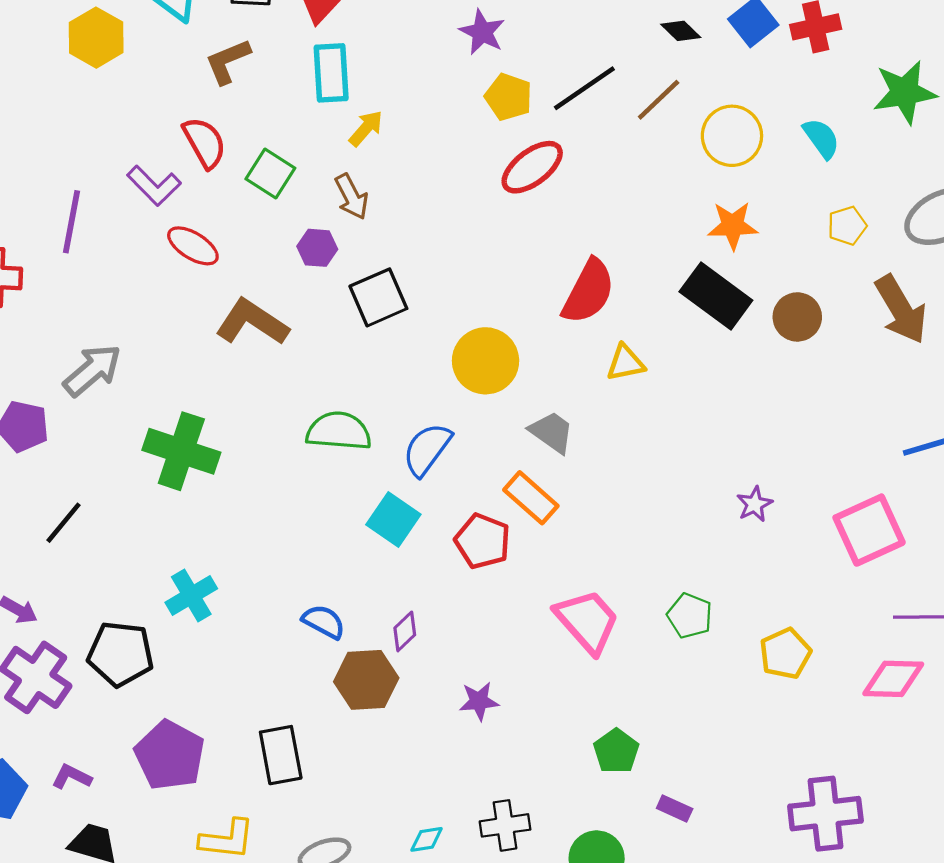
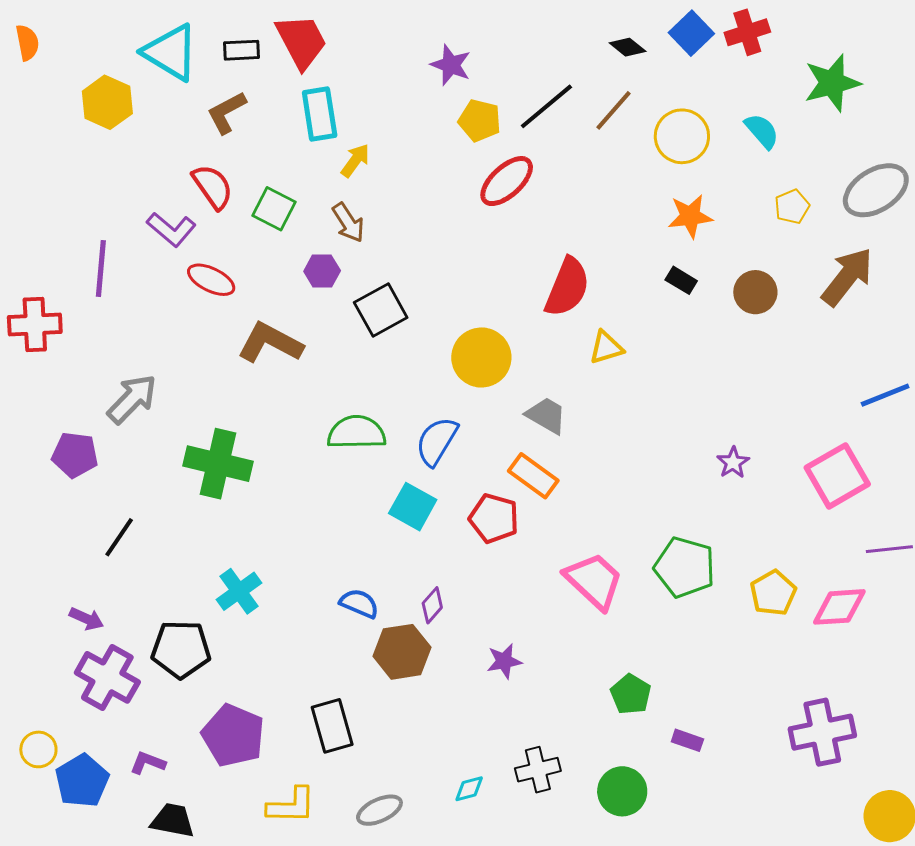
black rectangle: (716, 296) -> (681, 280), size x0.5
brown arrow: (901, 309) -> (847, 277), turned -106
green pentagon: (690, 616) -> (685, 567), size x1.5
pink diamond: (893, 679) -> (839, 607), moved

